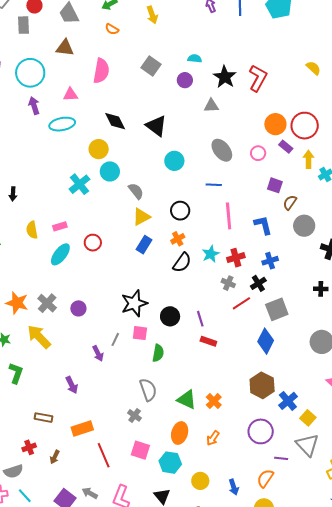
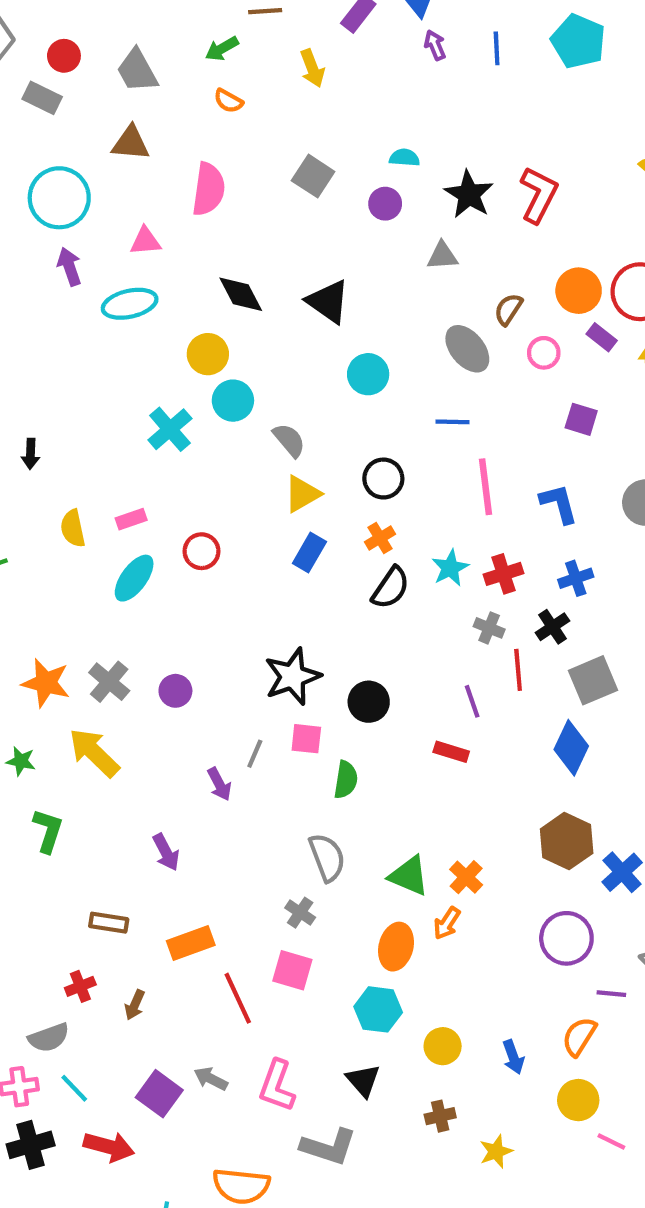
gray rectangle: (24, 25) -> (42, 98), turned -60
brown semicircle: (290, 202) -> (508, 309), moved
red line: (241, 303) -> (518, 670), turned -60
purple line: (200, 319) -> (472, 701), moved
orange arrow: (213, 438) -> (447, 923), moved
pink square: (140, 450) -> (292, 970), moved

